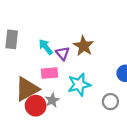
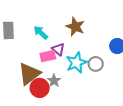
purple triangle: (63, 53) -> (58, 49), moved
gray circle: (110, 102) -> (96, 64), moved

